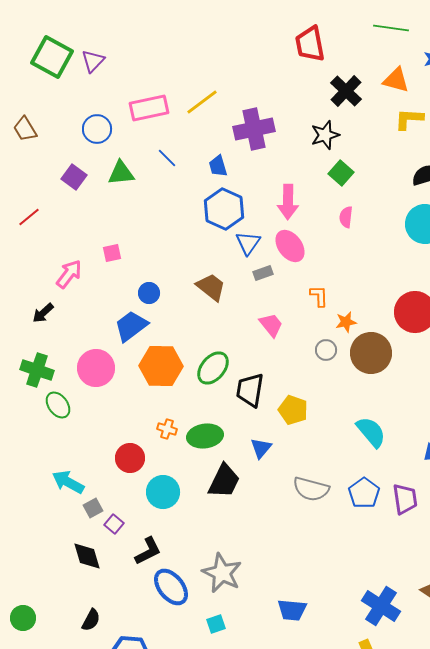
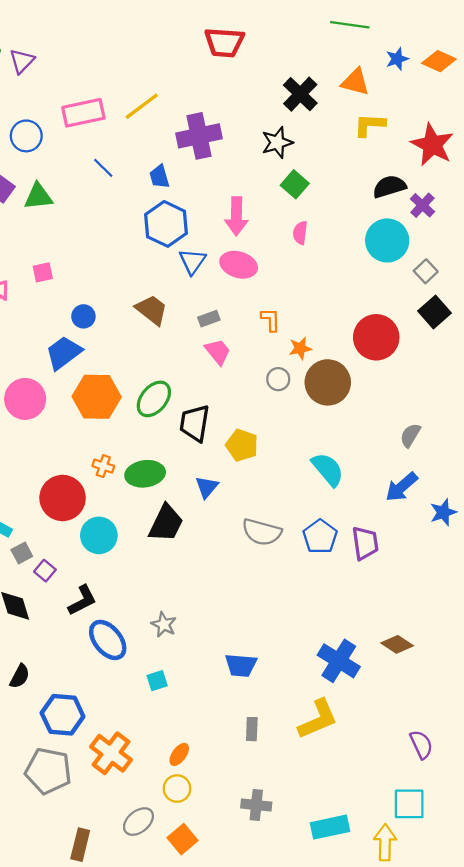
red trapezoid: (310, 44) -> (224, 42), moved, turned -75
green triangle: (121, 173) -> (38, 196), moved
pink ellipse: (290, 246) -> (239, 265), turned -36
gray rectangle: (263, 273) -> (209, 319), moved
red circle: (130, 458) -> (63, 498), size x1.4
gray star: (222, 573) -> (164, 625), size x0.6

